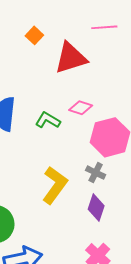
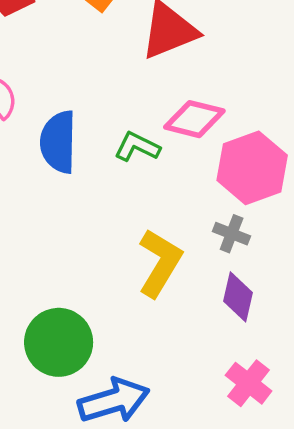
pink diamond: (81, 108) -> (194, 119), size x1.4

